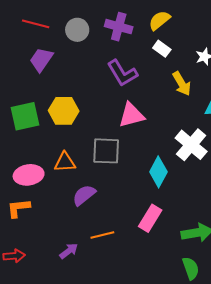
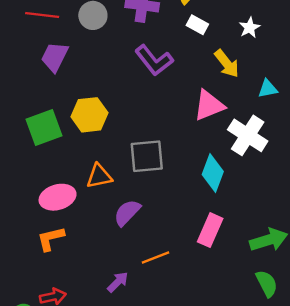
pink triangle: (132, 115) -> (209, 105), moved

